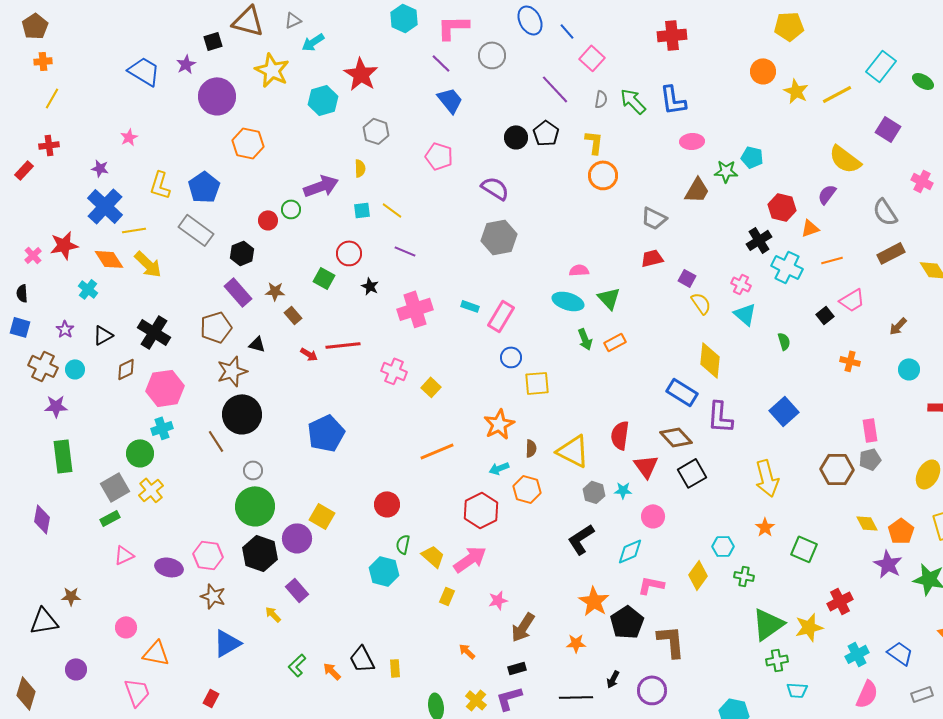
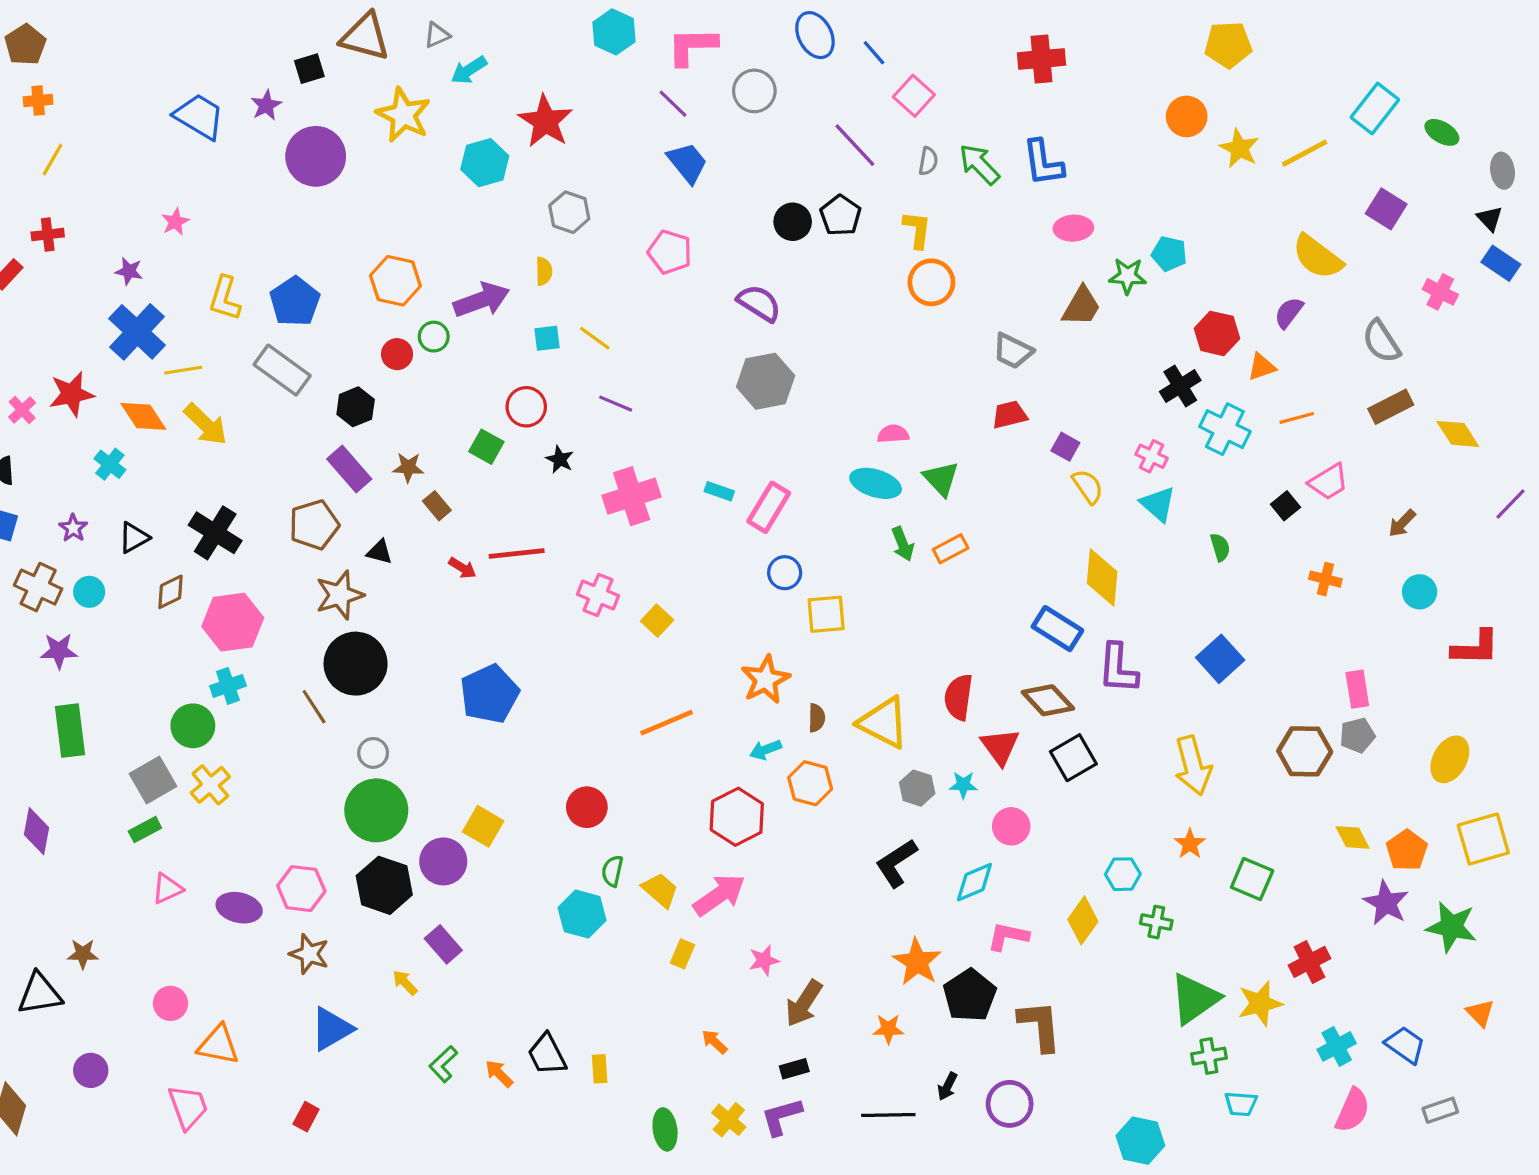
orange hexagon: (248, 143) -> (395, 281), moved

